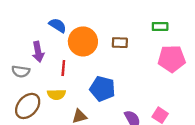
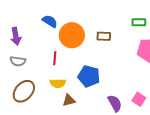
purple arrow: (38, 52) -> (16, 36), moved
yellow semicircle: (56, 94) -> (58, 83), moved

